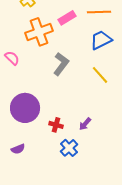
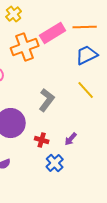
pink rectangle: (67, 18) -> (53, 33), size x1.4
gray L-shape: (61, 64) -> (47, 100), moved

